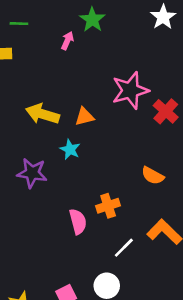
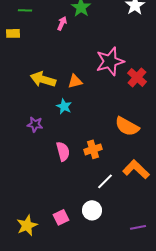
purple star: (32, 173) -> (35, 124), size x0.7
orange semicircle: (153, 176) -> (127, 126), size x1.4
pink semicircle: (78, 221) -> (63, 151), moved

